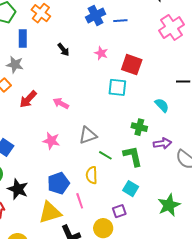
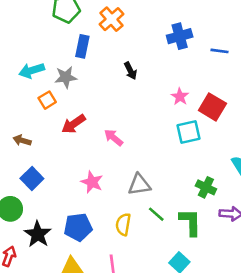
blue line: (120, 21) -> (219, 51), moved
pink star: (101, 53) -> (180, 97), moved
gray star: (15, 65) -> (66, 77), turned -30
cyan square: (117, 87) -> (189, 132), turned -30
yellow semicircle: (92, 175) -> (123, 224), moved
blue pentagon: (58, 183) -> (78, 227), moved

